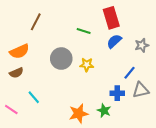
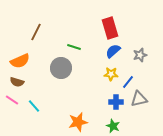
green line: (84, 31) -> (74, 47), moved
yellow star: (87, 65) -> (111, 74), moved
brown semicircle: (16, 73) -> (17, 82), turned 40
pink line: (11, 109) -> (12, 100), moved
green star: (104, 111) -> (113, 126), moved

